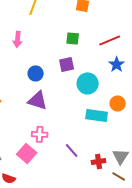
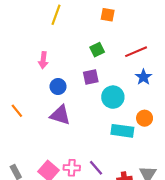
green square: (73, 38) -> (97, 50), turned -32
pink arrow: (18, 39) -> (43, 60), moved
pink cross: (40, 134) -> (72, 168), moved

